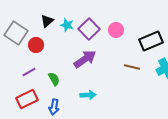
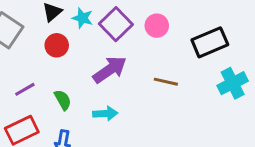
red circle: (36, 45) -> (57, 45), moved
brown line: (132, 67) -> (166, 82), moved
cyan arrow: (88, 95) -> (105, 114), moved

